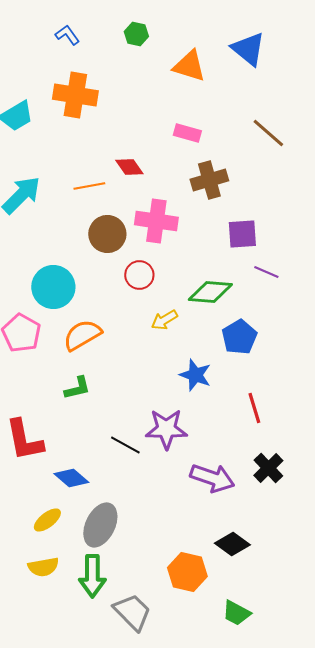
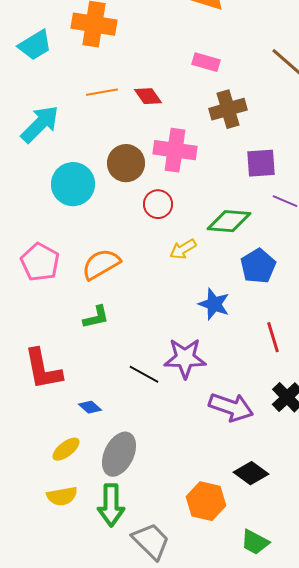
orange line: (89, 186) -> (102, 92), moved
cyan circle: (53, 287) -> (73, 184), moved
blue diamond: (71, 478) -> (90, 407), size x0.7

